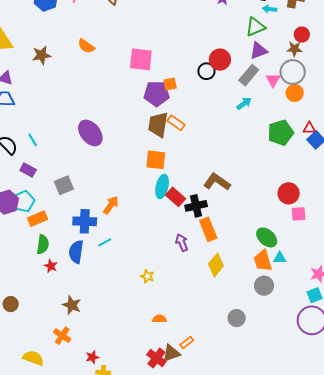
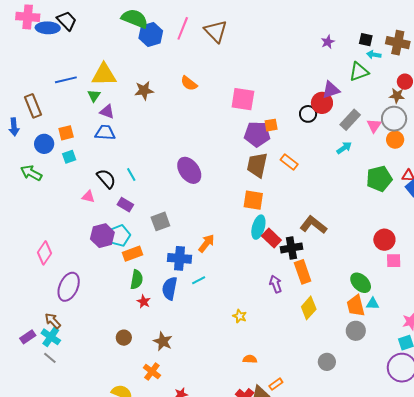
purple triangle: (259, 51) -> (331, 90), moved
orange rectangle: (176, 123) -> (289, 162), moved
brown circle: (11, 304) -> (124, 338), moved

